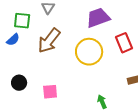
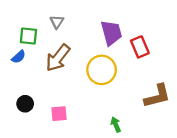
purple trapezoid: (98, 18) -> (111, 33), turned 95
red rectangle: (124, 43) -> (140, 47), moved

